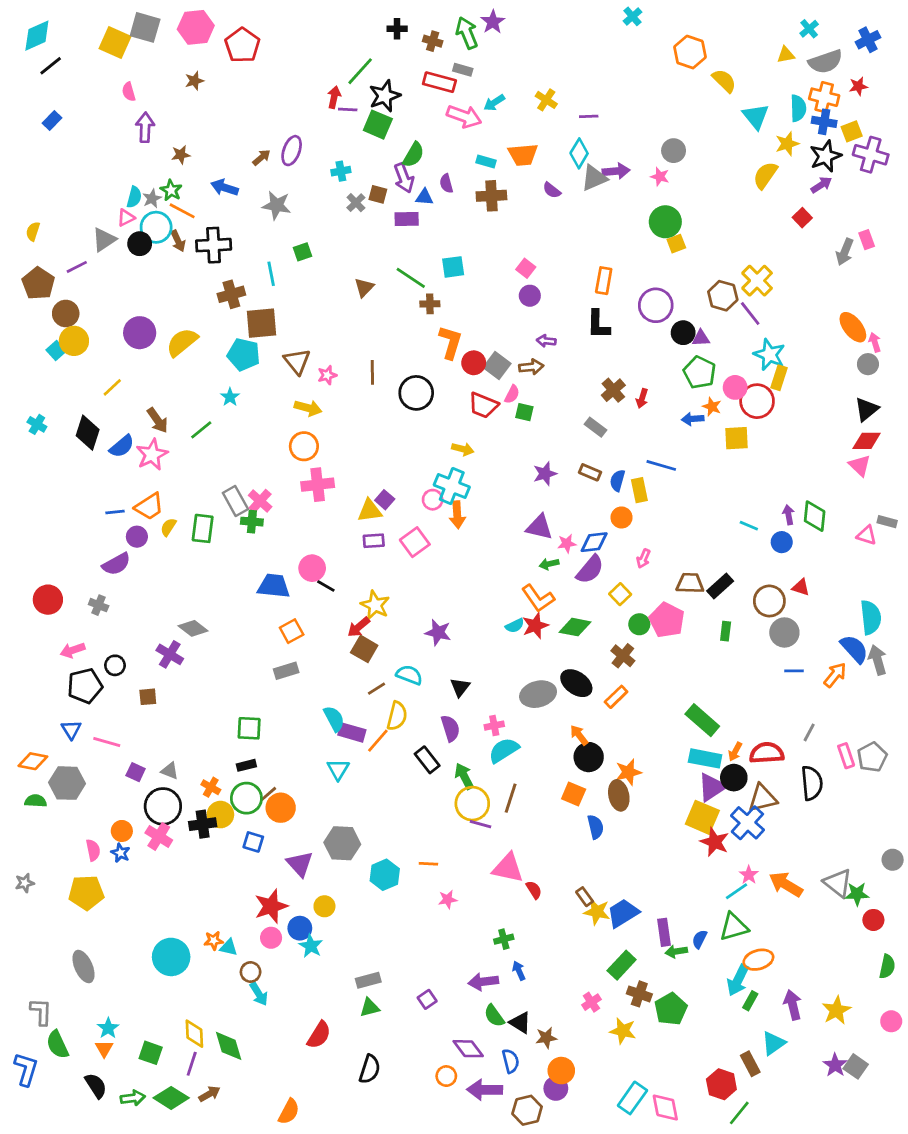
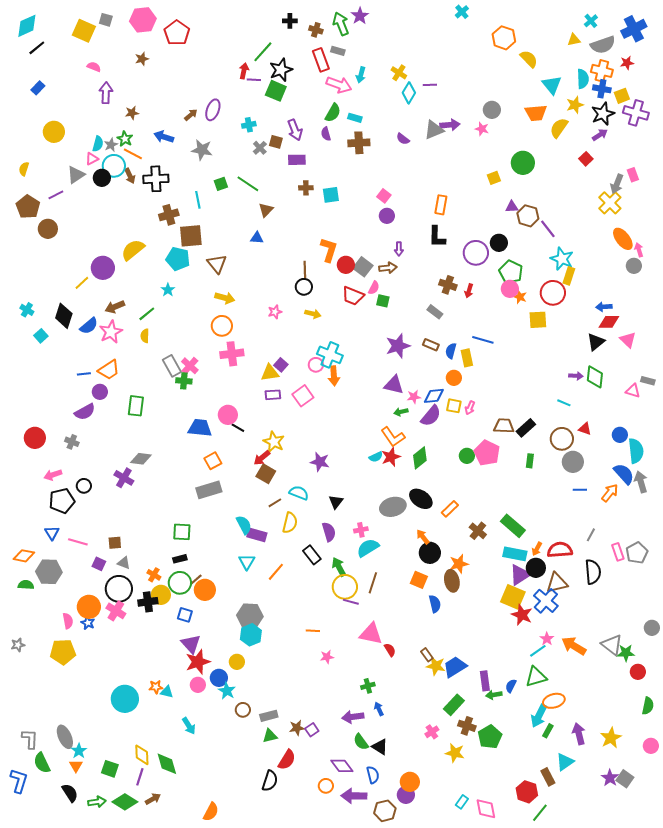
gray square: (145, 27) -> (106, 20), size x0.6
blue cross: (868, 40) -> (634, 29), size x1.4
red rectangle: (439, 82) -> (321, 60), turned 55
pink semicircle: (129, 92) -> (94, 67), turned 128
cyan arrow: (494, 103) -> (361, 75), turned -42
cyan diamond: (579, 153) -> (409, 93), moved
green semicircle: (413, 155) -> (333, 113), moved
orange trapezoid: (523, 155) -> (536, 113), moved
blue triangle: (424, 197) -> (257, 238), moved
green circle: (665, 222) -> (523, 163), moved
green line: (411, 278) -> (248, 184), moved
yellow cross: (757, 281) -> (610, 203), moved
brown cross: (430, 304) -> (306, 188), moved
purple circle: (656, 305) -> (476, 253), moved
purple circle: (140, 333) -> (103, 268), moved
purple triangle: (701, 338) -> (512, 207), moved
yellow circle: (74, 341) -> (54, 132), moved
purple arrow: (546, 341) -> (399, 249), turned -96
cyan square: (56, 350) -> (41, 336), moved
brown line: (372, 372) -> (305, 270), moved
pink star: (327, 375) -> (275, 312), moved
pink circle: (735, 387) -> (510, 289), moved
brown cross: (613, 390) -> (448, 285), turned -30
black circle: (416, 393) -> (304, 287), size x0.7
black triangle: (867, 409) -> (596, 342), moved
blue arrow: (693, 419) -> (604, 307), moved
brown arrow: (157, 420) -> (115, 307), turned 102
red diamond: (867, 441) -> (609, 322), moved
yellow arrow: (463, 449) -> (313, 314), moved
purple star: (545, 474) -> (398, 346), size x1.4
purple arrow: (789, 515) -> (576, 376), turned 104
cyan line: (749, 526) -> (564, 403), moved
yellow semicircle: (168, 527) -> (145, 336), moved, turned -32
green rectangle: (203, 528) -> (136, 406), moved
blue circle: (782, 542) -> (620, 435), moved
yellow square: (620, 594) -> (454, 406), moved, turned -35
green diamond: (575, 627) -> (420, 458), turned -50
gray diamond: (193, 628) -> (141, 459), turned -30
brown cross: (623, 656) -> (478, 531), moved
gray rectangle: (286, 671) -> (209, 490), size x1.4
brown square: (148, 697) -> (115, 543), moved
orange line: (378, 741) -> (276, 572), moved
orange circle: (122, 831) -> (89, 607), size x1.5
purple triangle: (300, 864) -> (191, 644), moved
cyan hexagon: (385, 875) -> (251, 635), moved
gray ellipse: (84, 967) -> (65, 737), moved
brown circle: (251, 972) -> (243, 710), moved
red semicircle: (319, 1035) -> (287, 760), moved
brown star: (546, 1038) -> (297, 728), moved
cyan rectangle: (632, 1098) -> (462, 802), size x0.6

